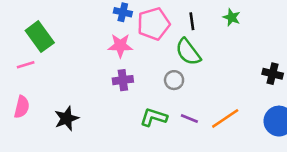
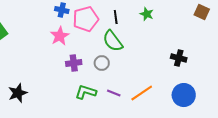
pink star: (120, 46) -> (60, 36), turned -30
purple cross: (123, 80) -> (74, 63), moved

